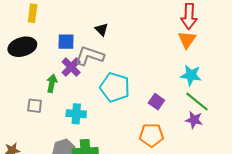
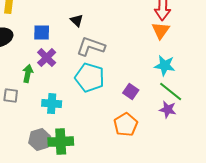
gray L-shape: (89, 56) -> (91, 47), moved
orange pentagon: (151, 135) -> (126, 125), turned -30

